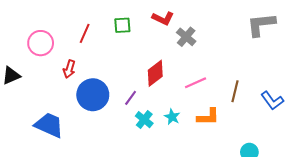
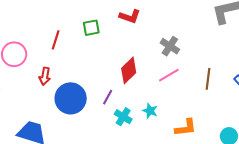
gray cross: (186, 37) -> (170, 46), moved
orange L-shape: (208, 117) -> (186, 128), moved

